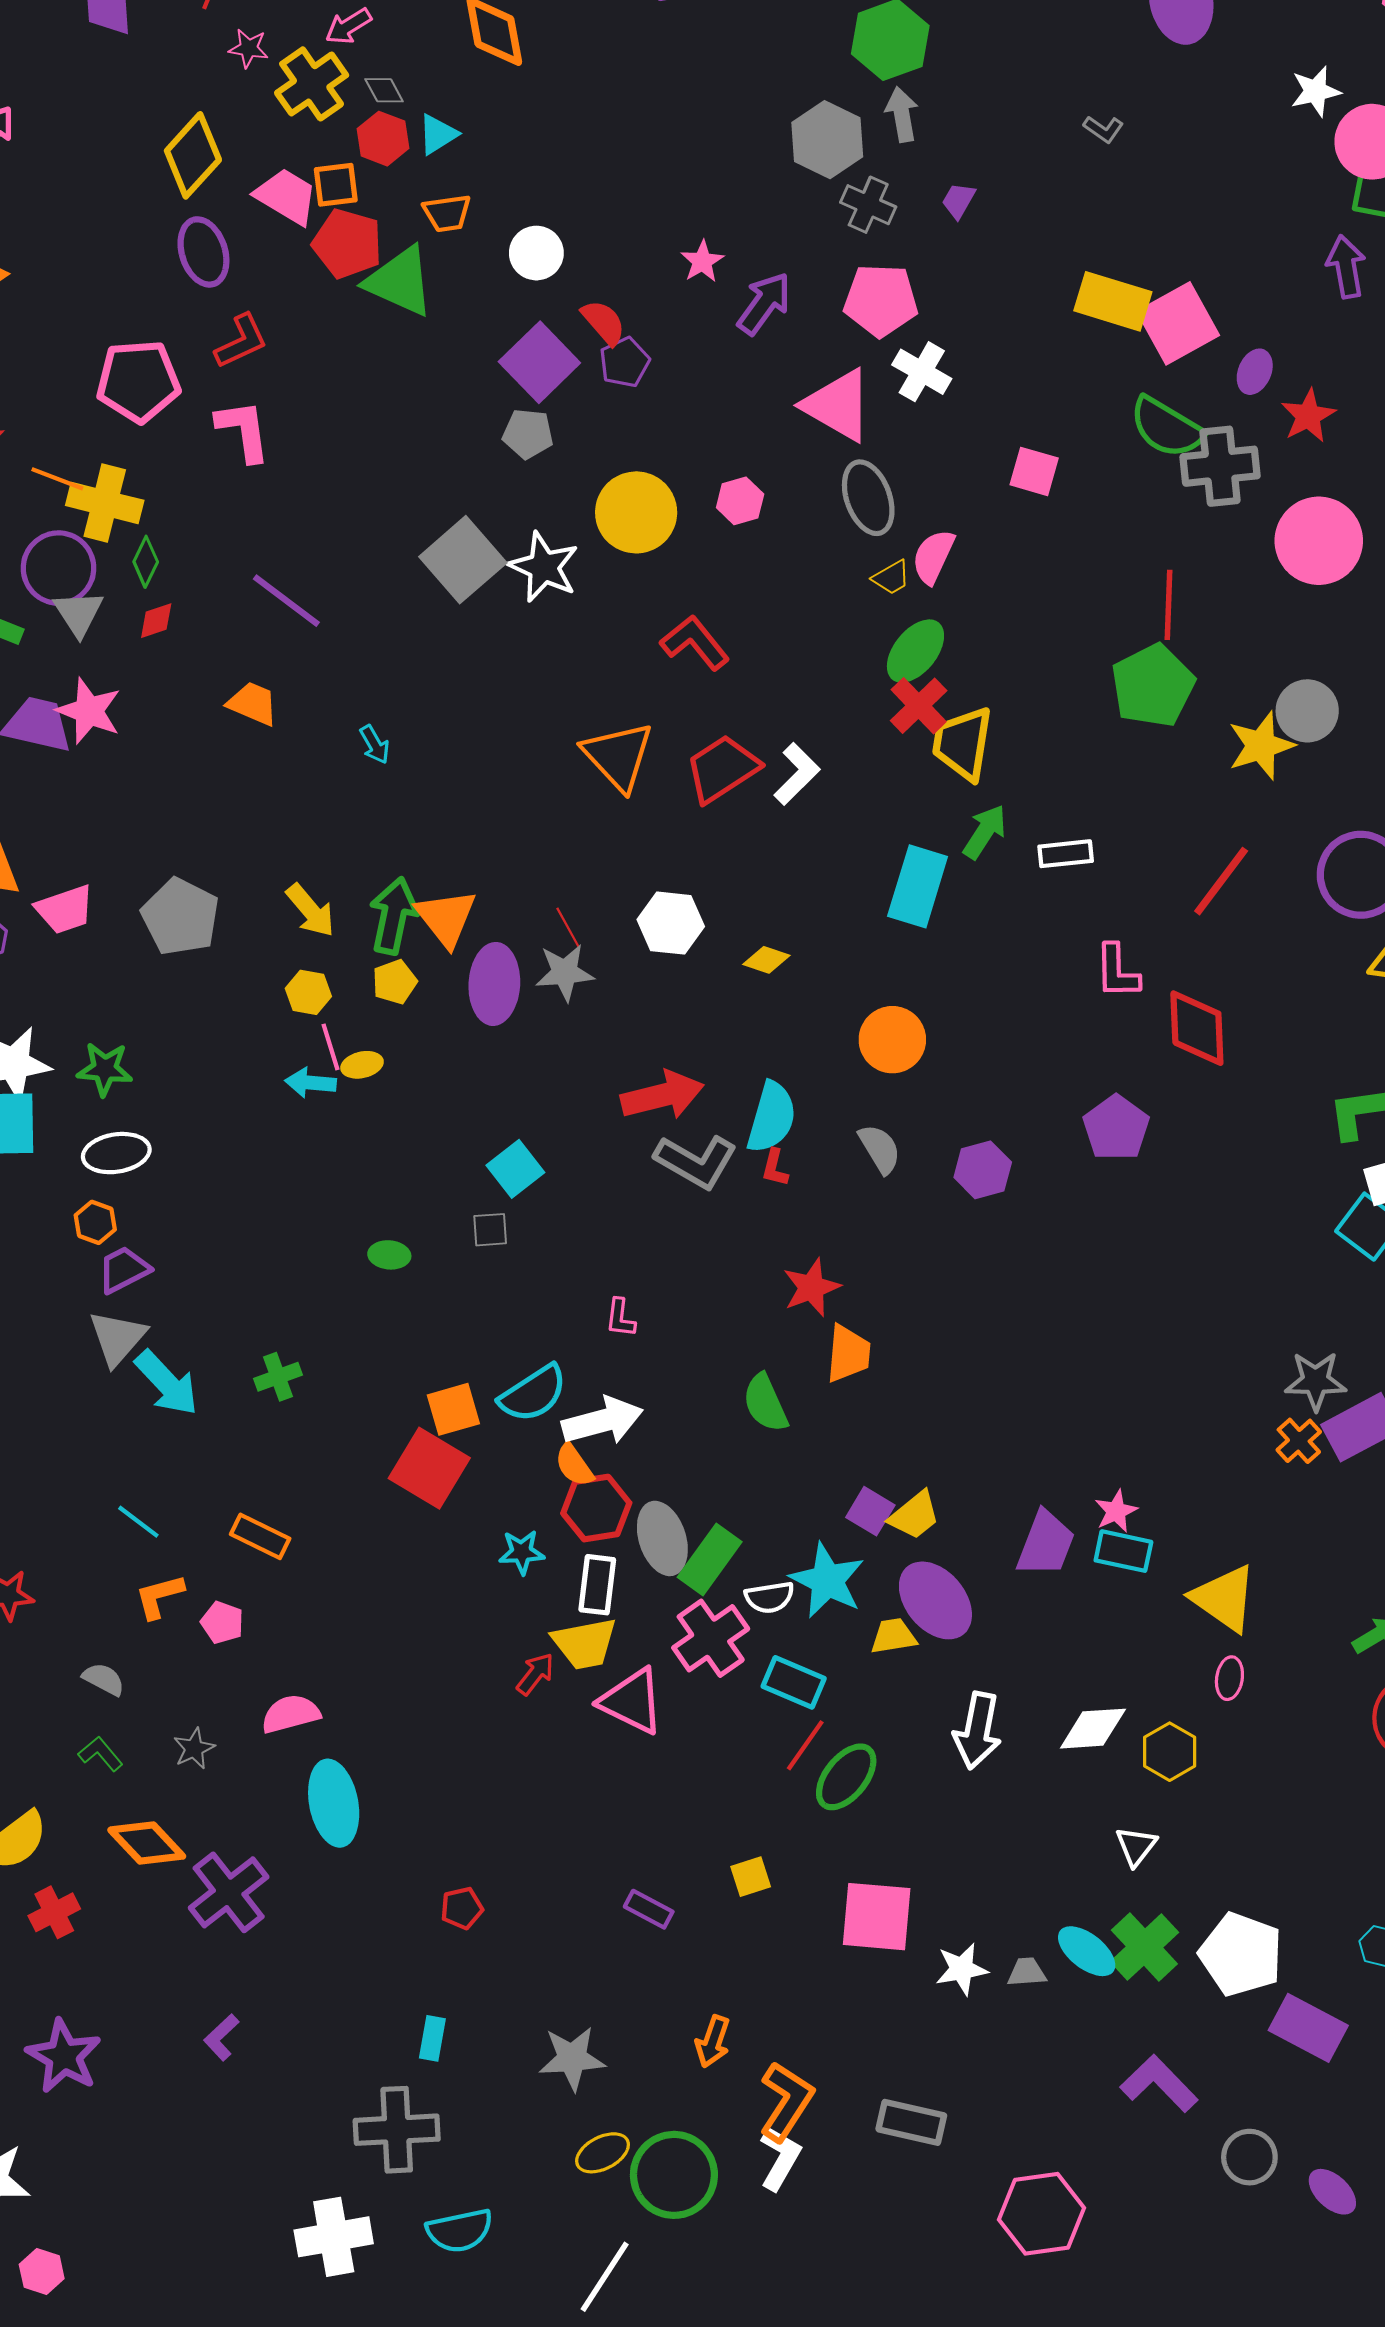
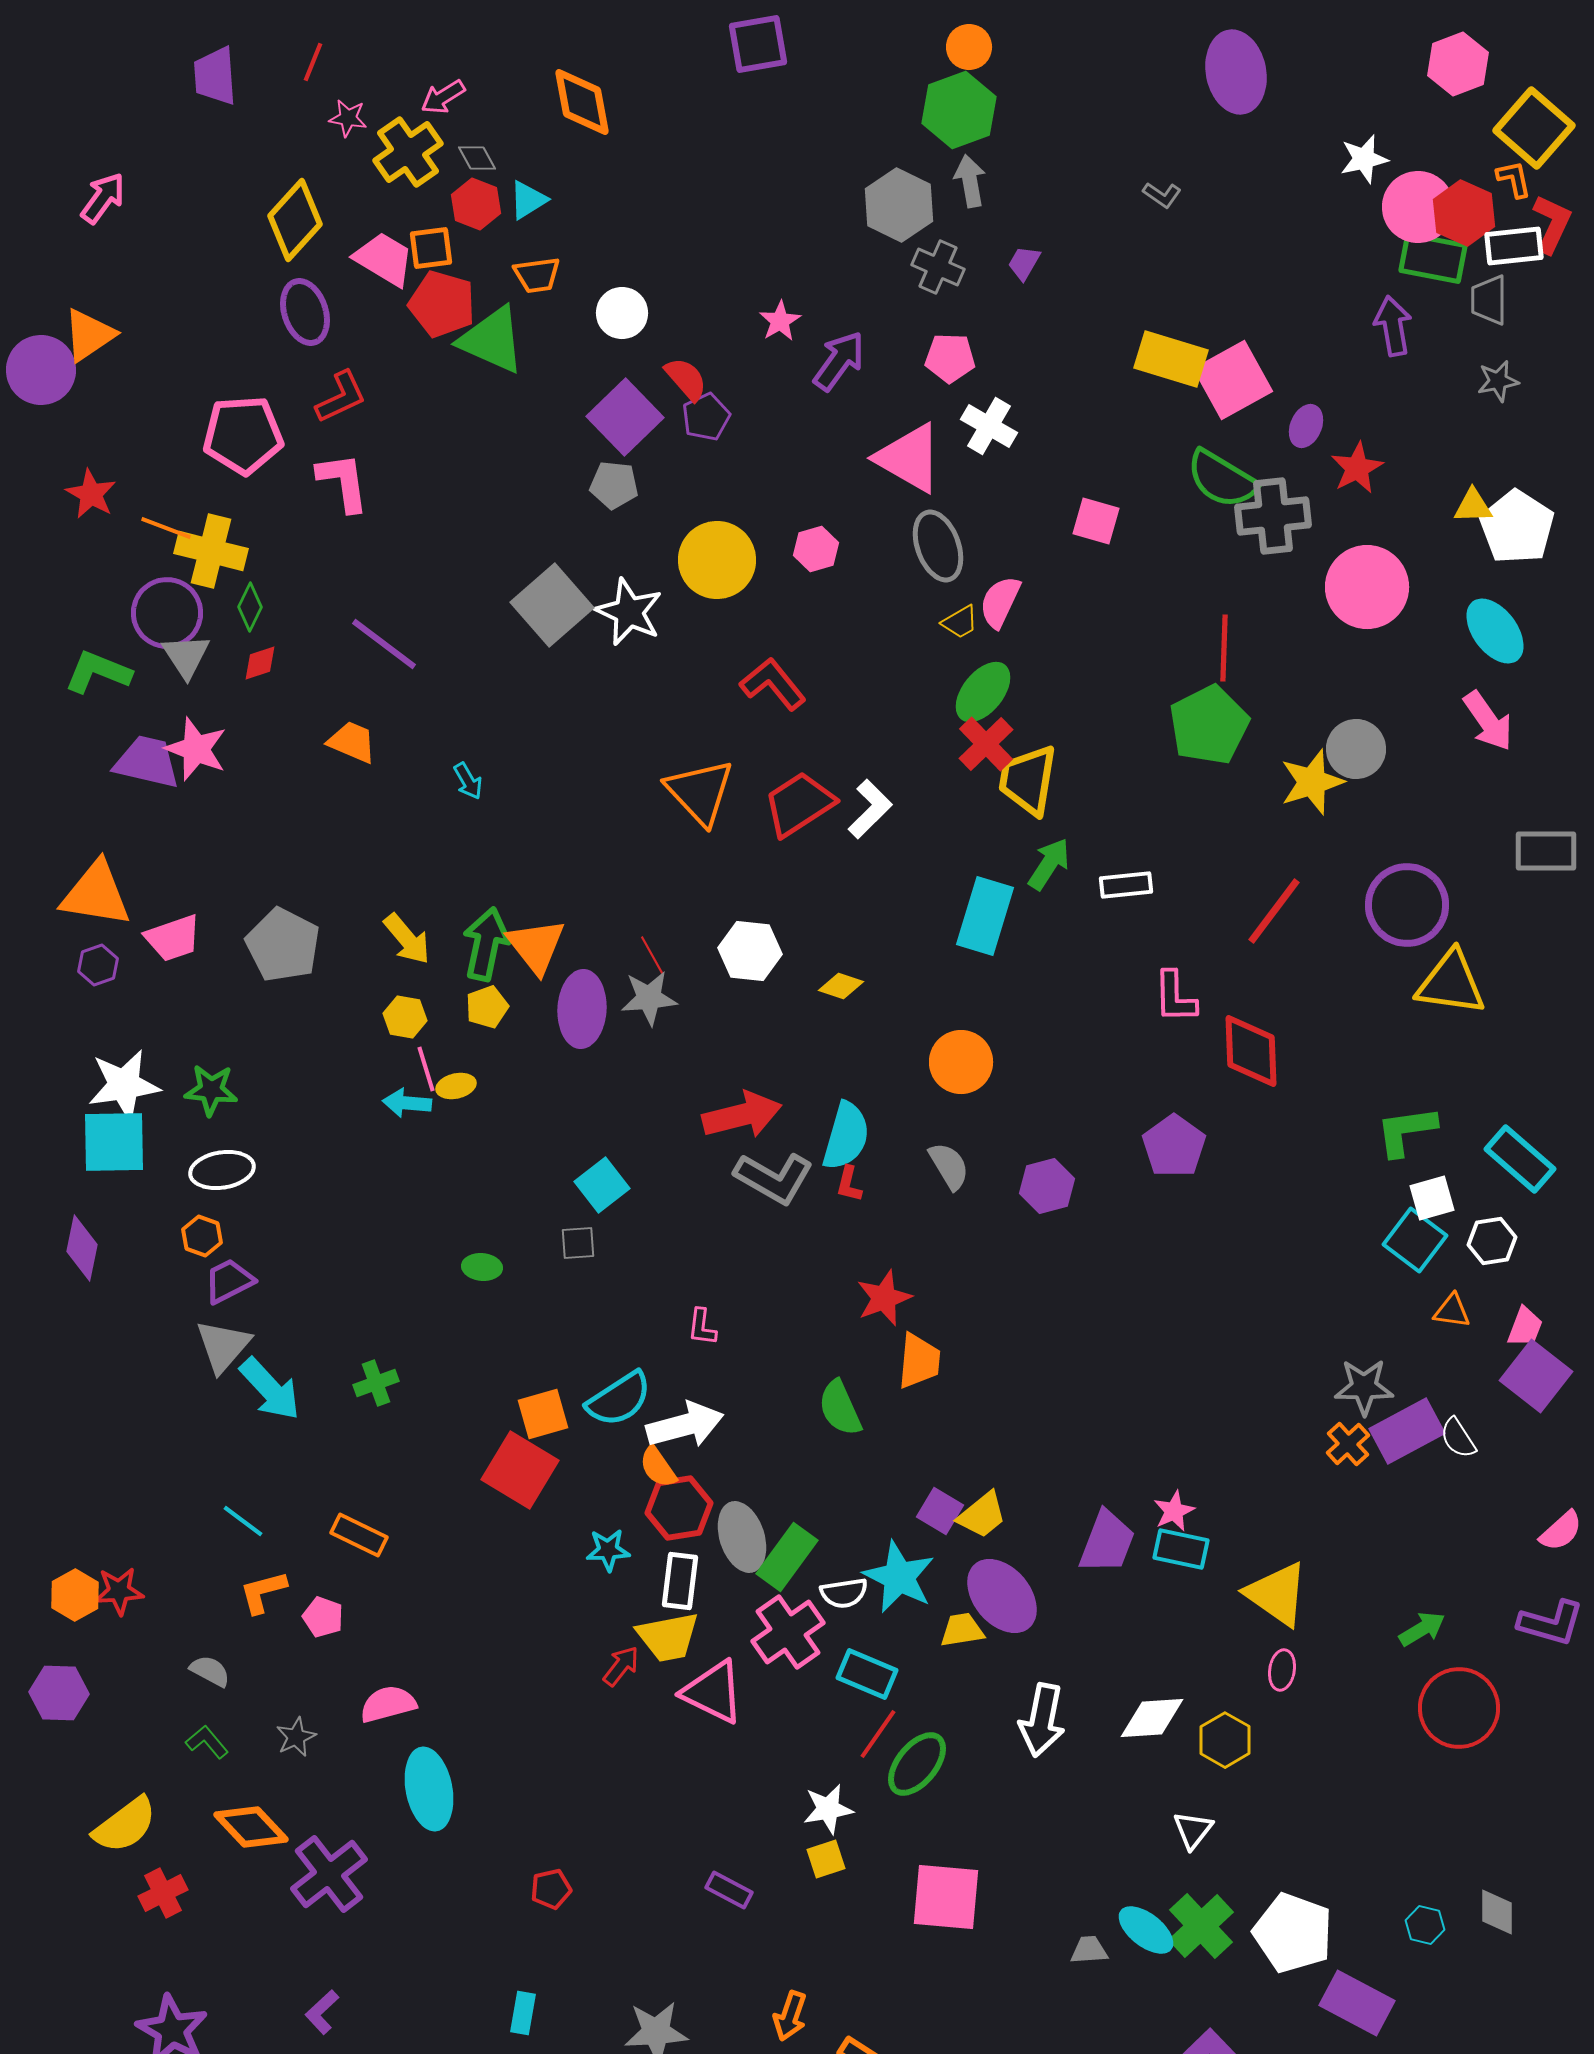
pink pentagon: (881, 300) -> (950, 358), size x0.7
white star: (962, 1969) -> (828, 1809), moved

